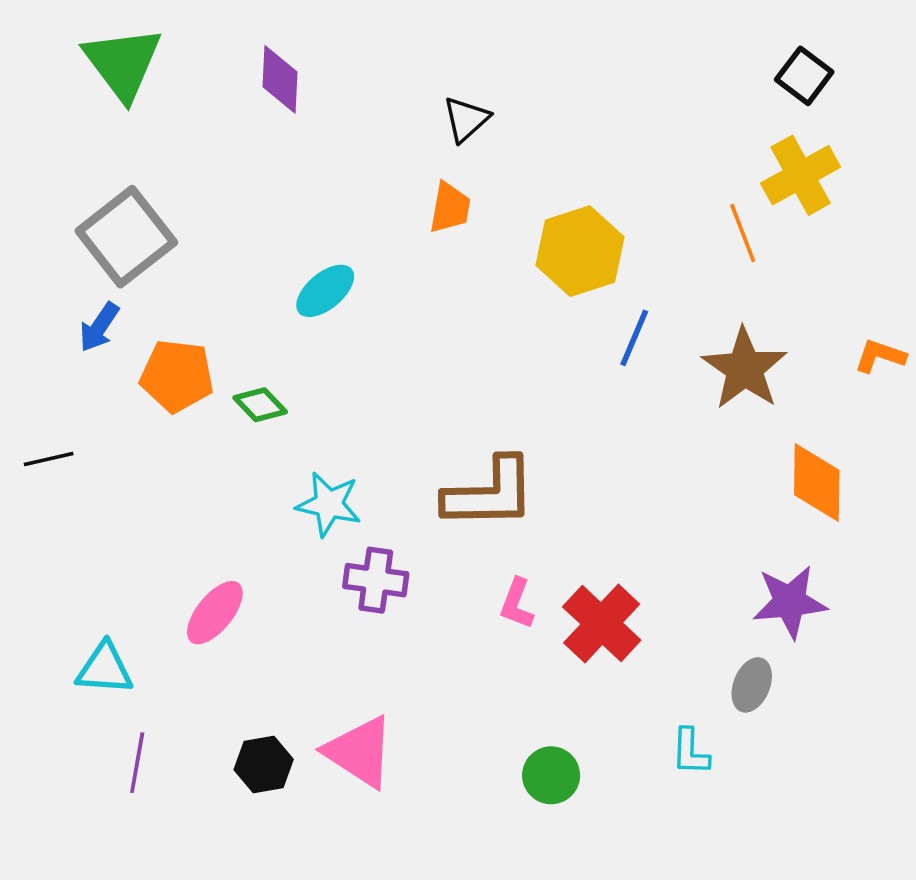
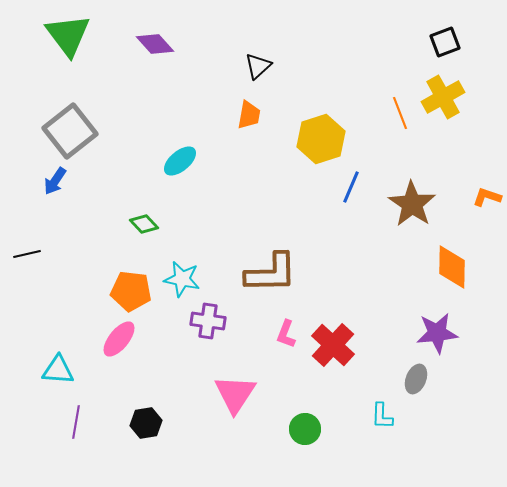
black square: (804, 76) -> (445, 42), turned 32
purple diamond: (280, 79) -> (155, 44), turned -45
orange line: (743, 233) -> (400, 113), moved
orange pentagon: (177, 376) -> (131, 291), moved
pink triangle: (359, 752) -> (235, 394), moved, turned 30

